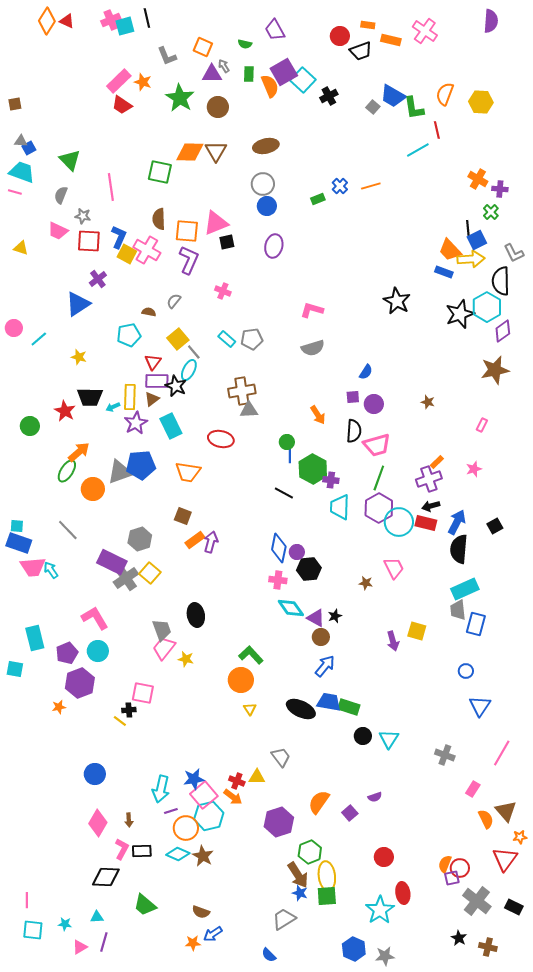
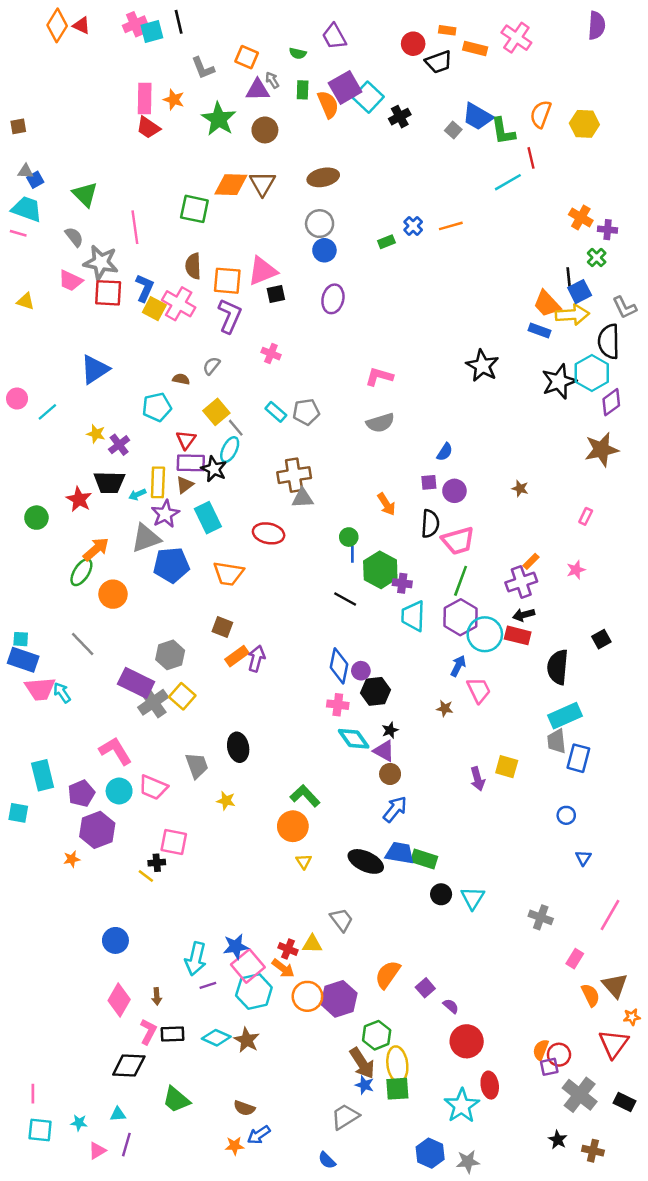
pink rectangle: (119, 81) -> (145, 98), turned -45
gray semicircle: (61, 195) -> (74, 237), turned 120
gray star: (83, 216) -> (101, 262), size x1.8
purple cross: (98, 279) -> (119, 445), moved
gray triangle: (120, 472) -> (146, 538), moved
blue arrow: (457, 522) -> (458, 666), moved, size x0.7
black star: (335, 616) -> (390, 730), moved
pink trapezoid: (164, 648) -> (153, 787), moved, turned -105
blue triangle: (480, 706) -> (583, 858), size x0.6
purple semicircle: (375, 797) -> (451, 1006), moved, turned -120
orange circle: (186, 828) -> (307, 996), moved
red circle: (384, 857) -> (467, 1041), size x1.4

